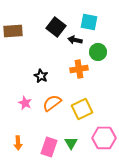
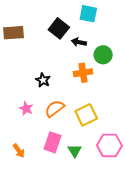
cyan square: (89, 22) -> (88, 14), moved
orange arrow: (18, 143) -> (19, 151), turned -32
pink rectangle: (49, 147) -> (52, 142), moved

